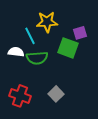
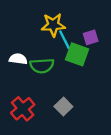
cyan line: (30, 36) -> (65, 40), moved
red cross: (20, 96) -> (23, 109), turned 30

